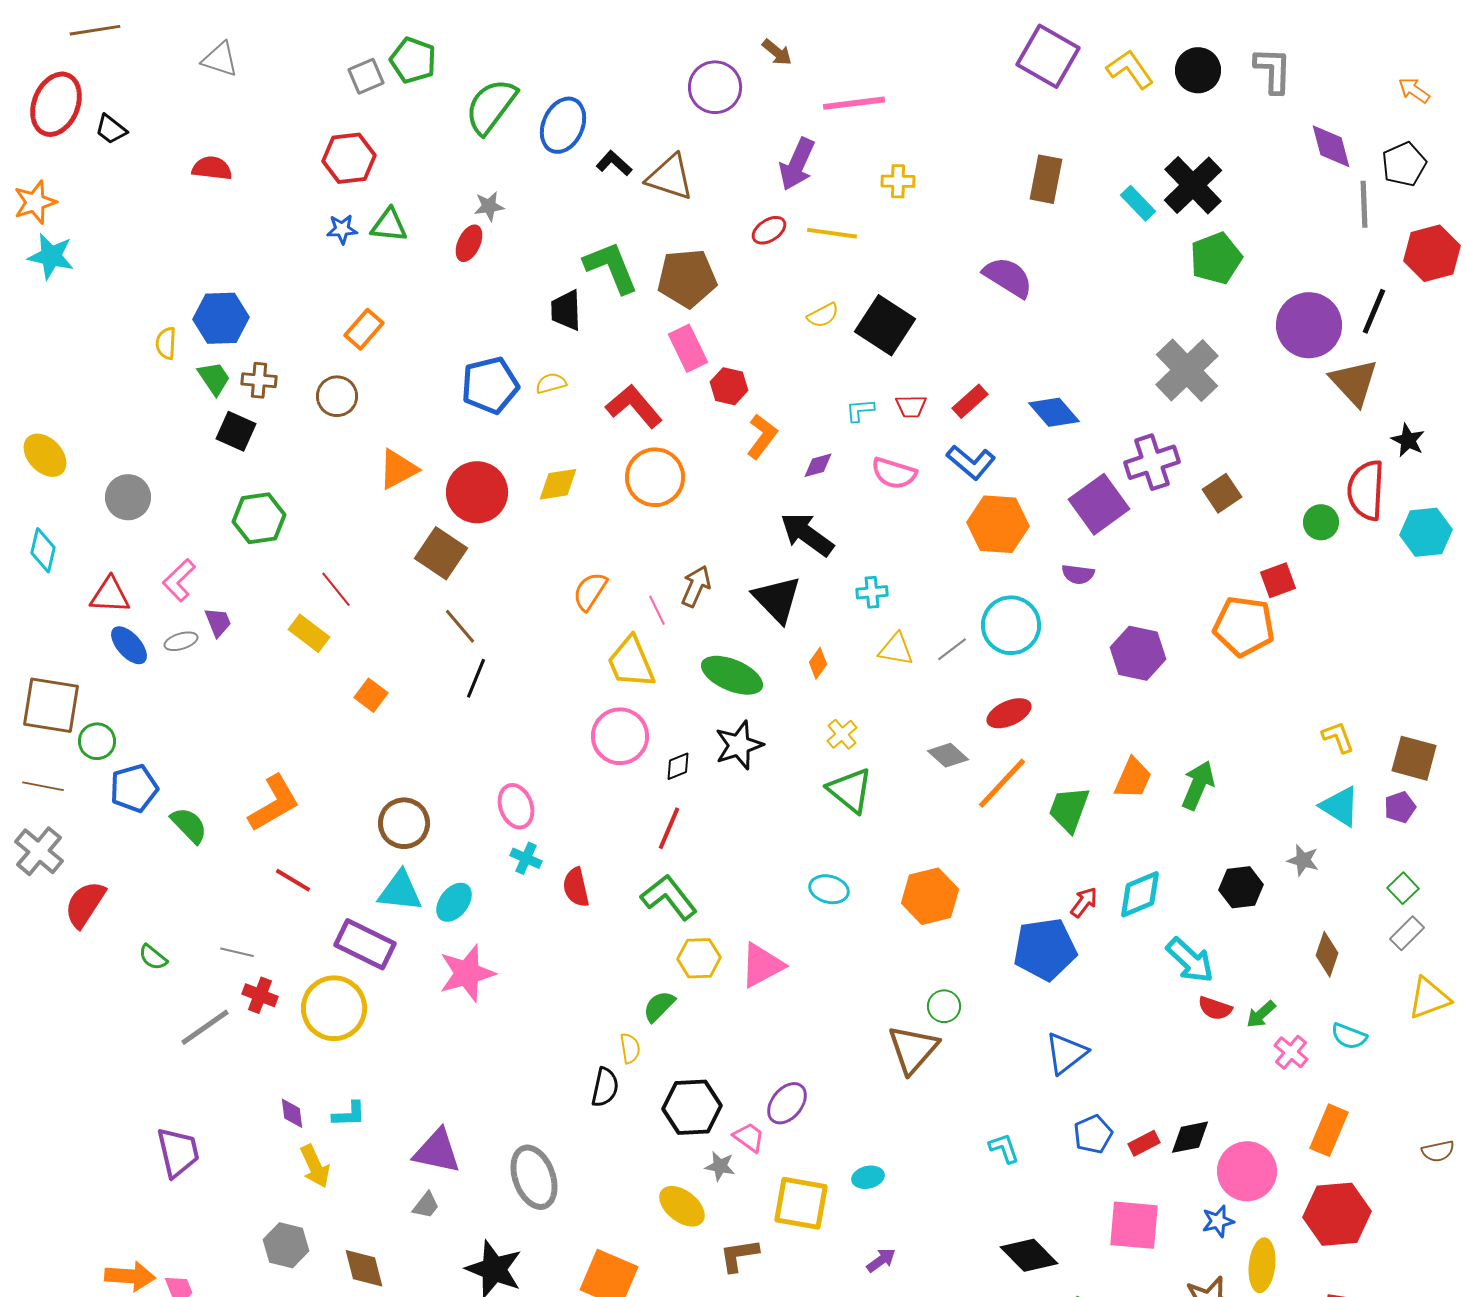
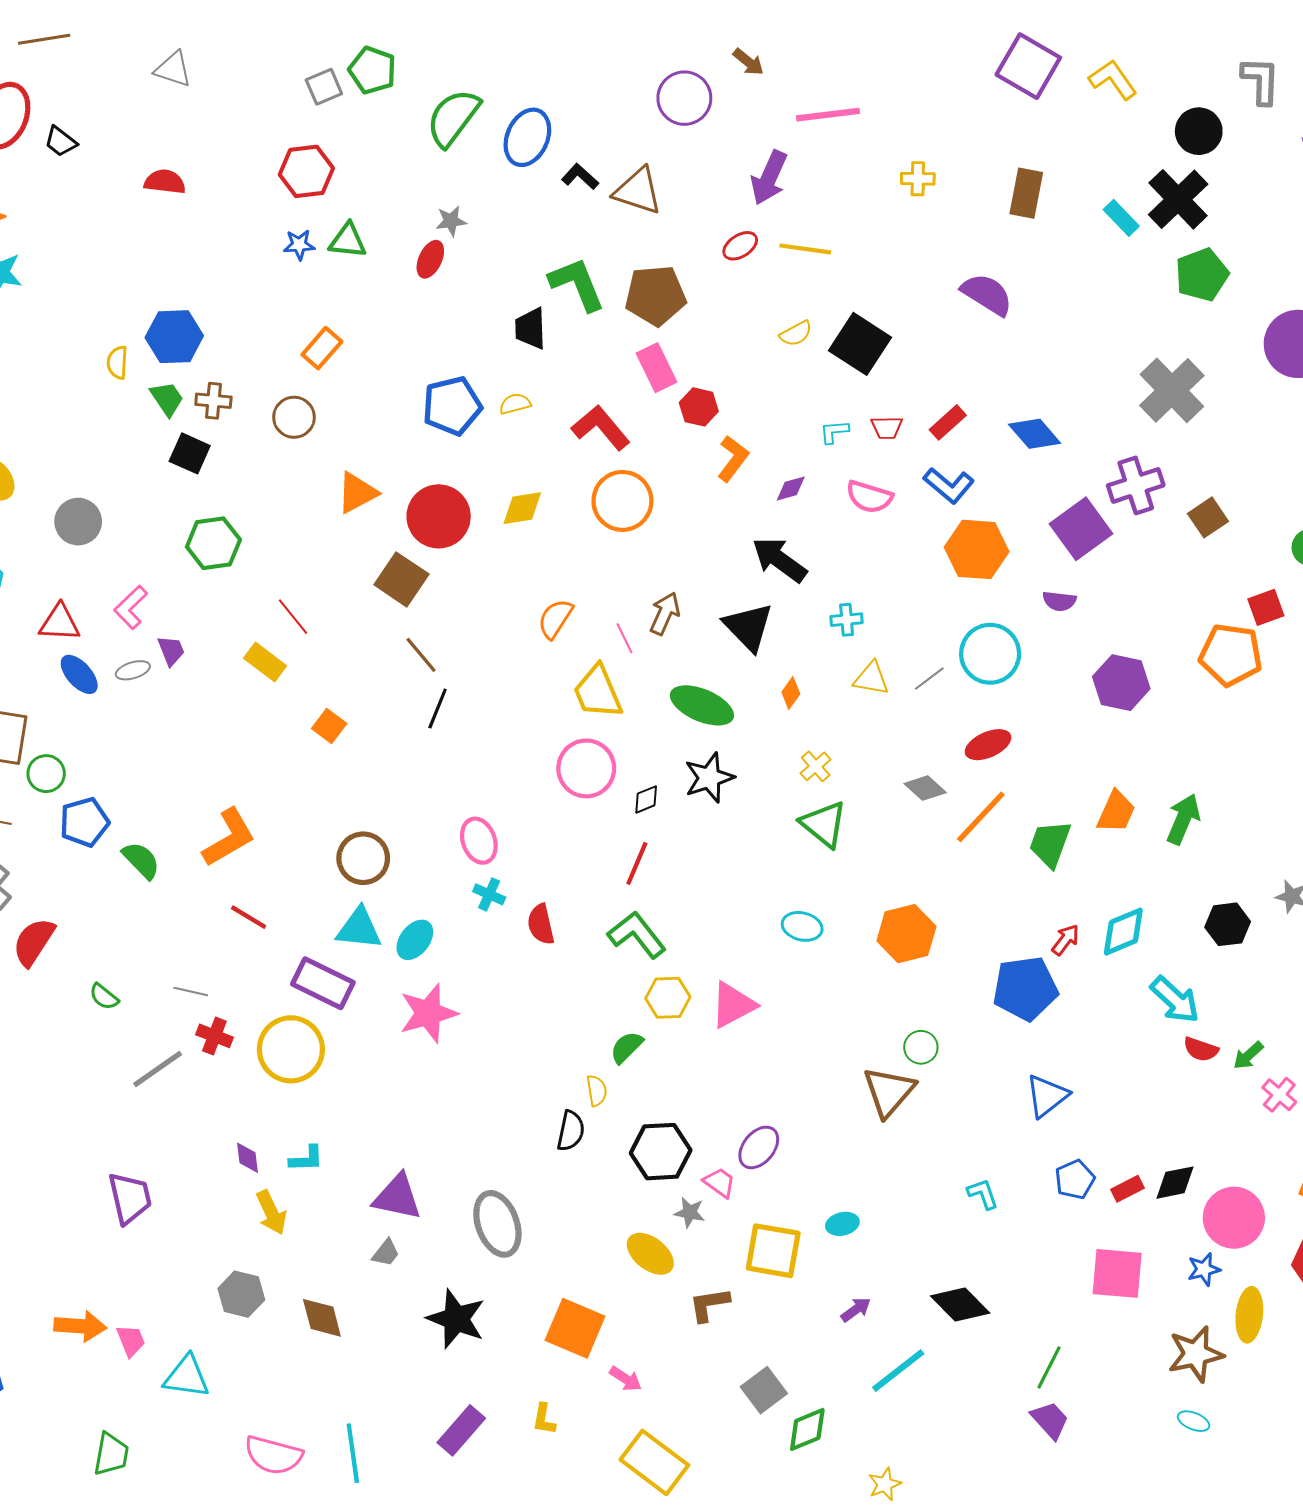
black circle: (1198, 70) -> (1199, 131), moved
yellow cross: (898, 181) -> (918, 179), moved
black diamond: (1029, 1255) -> (960, 1304), moved

